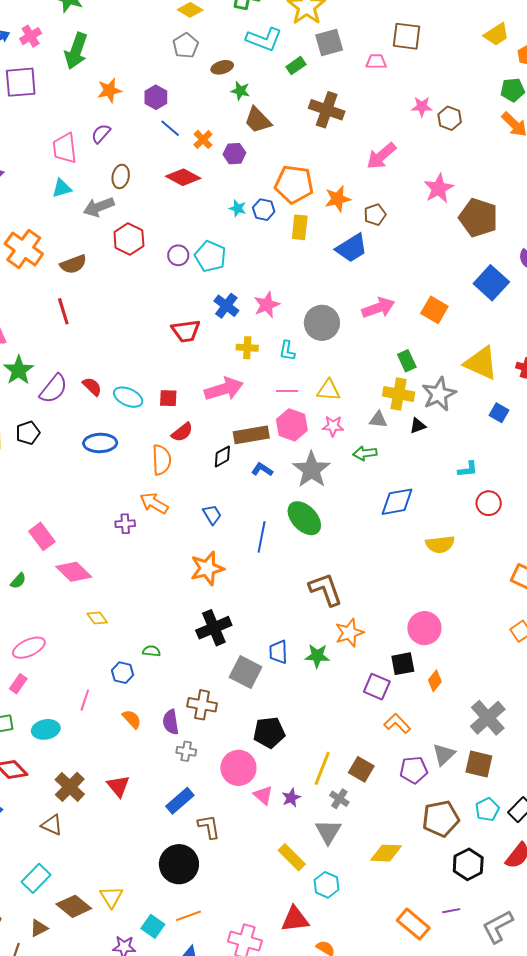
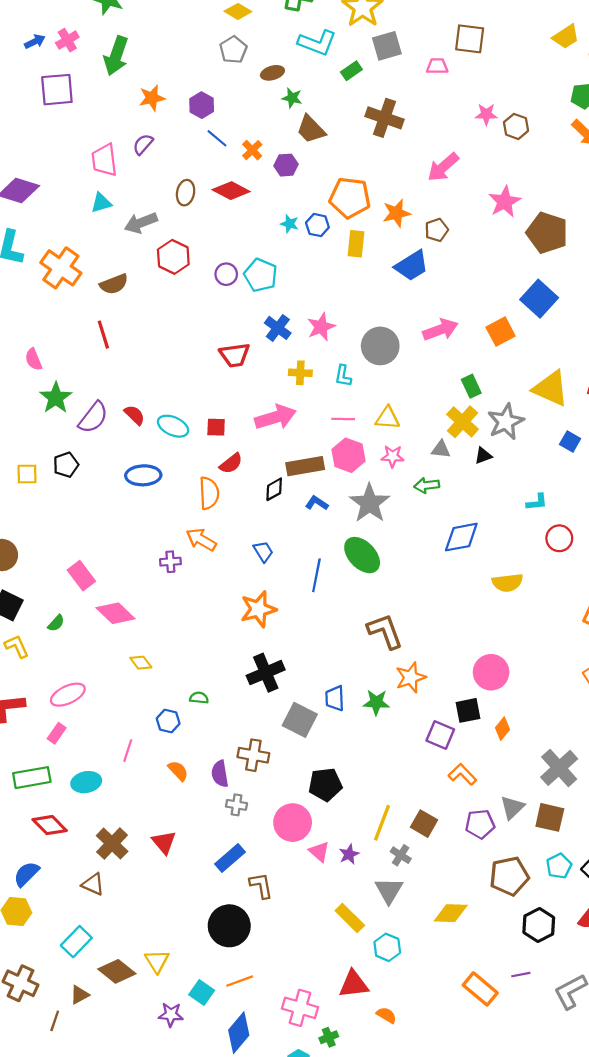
brown ellipse: (121, 176) -> (186, 193), moved
blue square: (491, 283) -> (539, 299), moved
orange square: (434, 310) -> (501, 332), turned 32
yellow cross: (399, 394) -> (463, 422), turned 32

